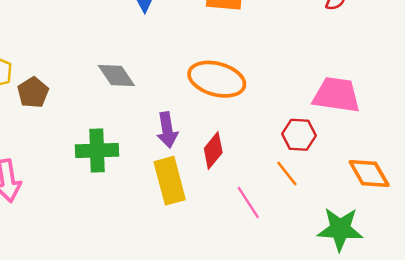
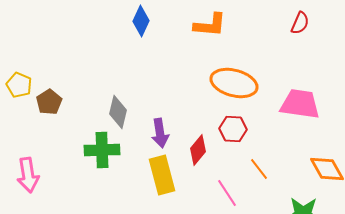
gray diamond: (116, 76) -> (118, 112), moved, turned 48
orange ellipse: (217, 79) -> (234, 83), moved
red hexagon: (299, 135) -> (233, 129), moved

